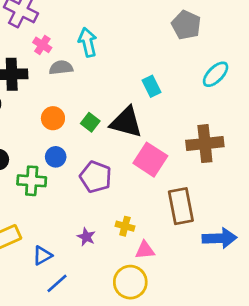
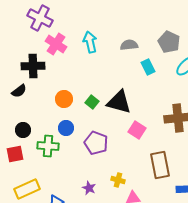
gray pentagon: (186, 25) -> (169, 42), moved
pink cross: (42, 45) -> (56, 44), size x1.5
gray semicircle: (61, 68) -> (129, 45), moved
cyan rectangle: (152, 86) -> (148, 67), moved
pink square: (150, 160) -> (137, 130), size x0.7

